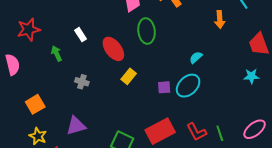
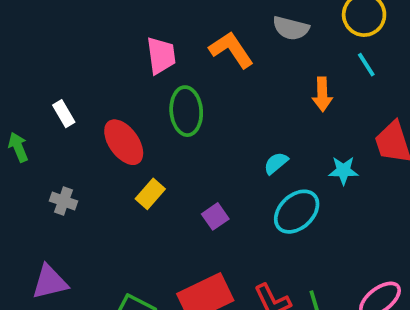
cyan star: (251, 76) -> (343, 171), moved
cyan ellipse: (188, 86) -> (297, 212), moved
purple square: (164, 87) -> (215, 216), turned -32

